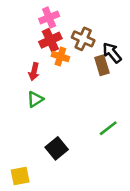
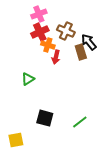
red arrow: (34, 72) -> (56, 57), moved
green line: (108, 128) -> (80, 122), moved
black square: (57, 148) -> (45, 118), turned -36

